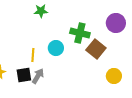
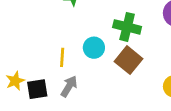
brown square: (96, 49) -> (128, 60), moved
black square: (24, 75) -> (37, 89), moved

